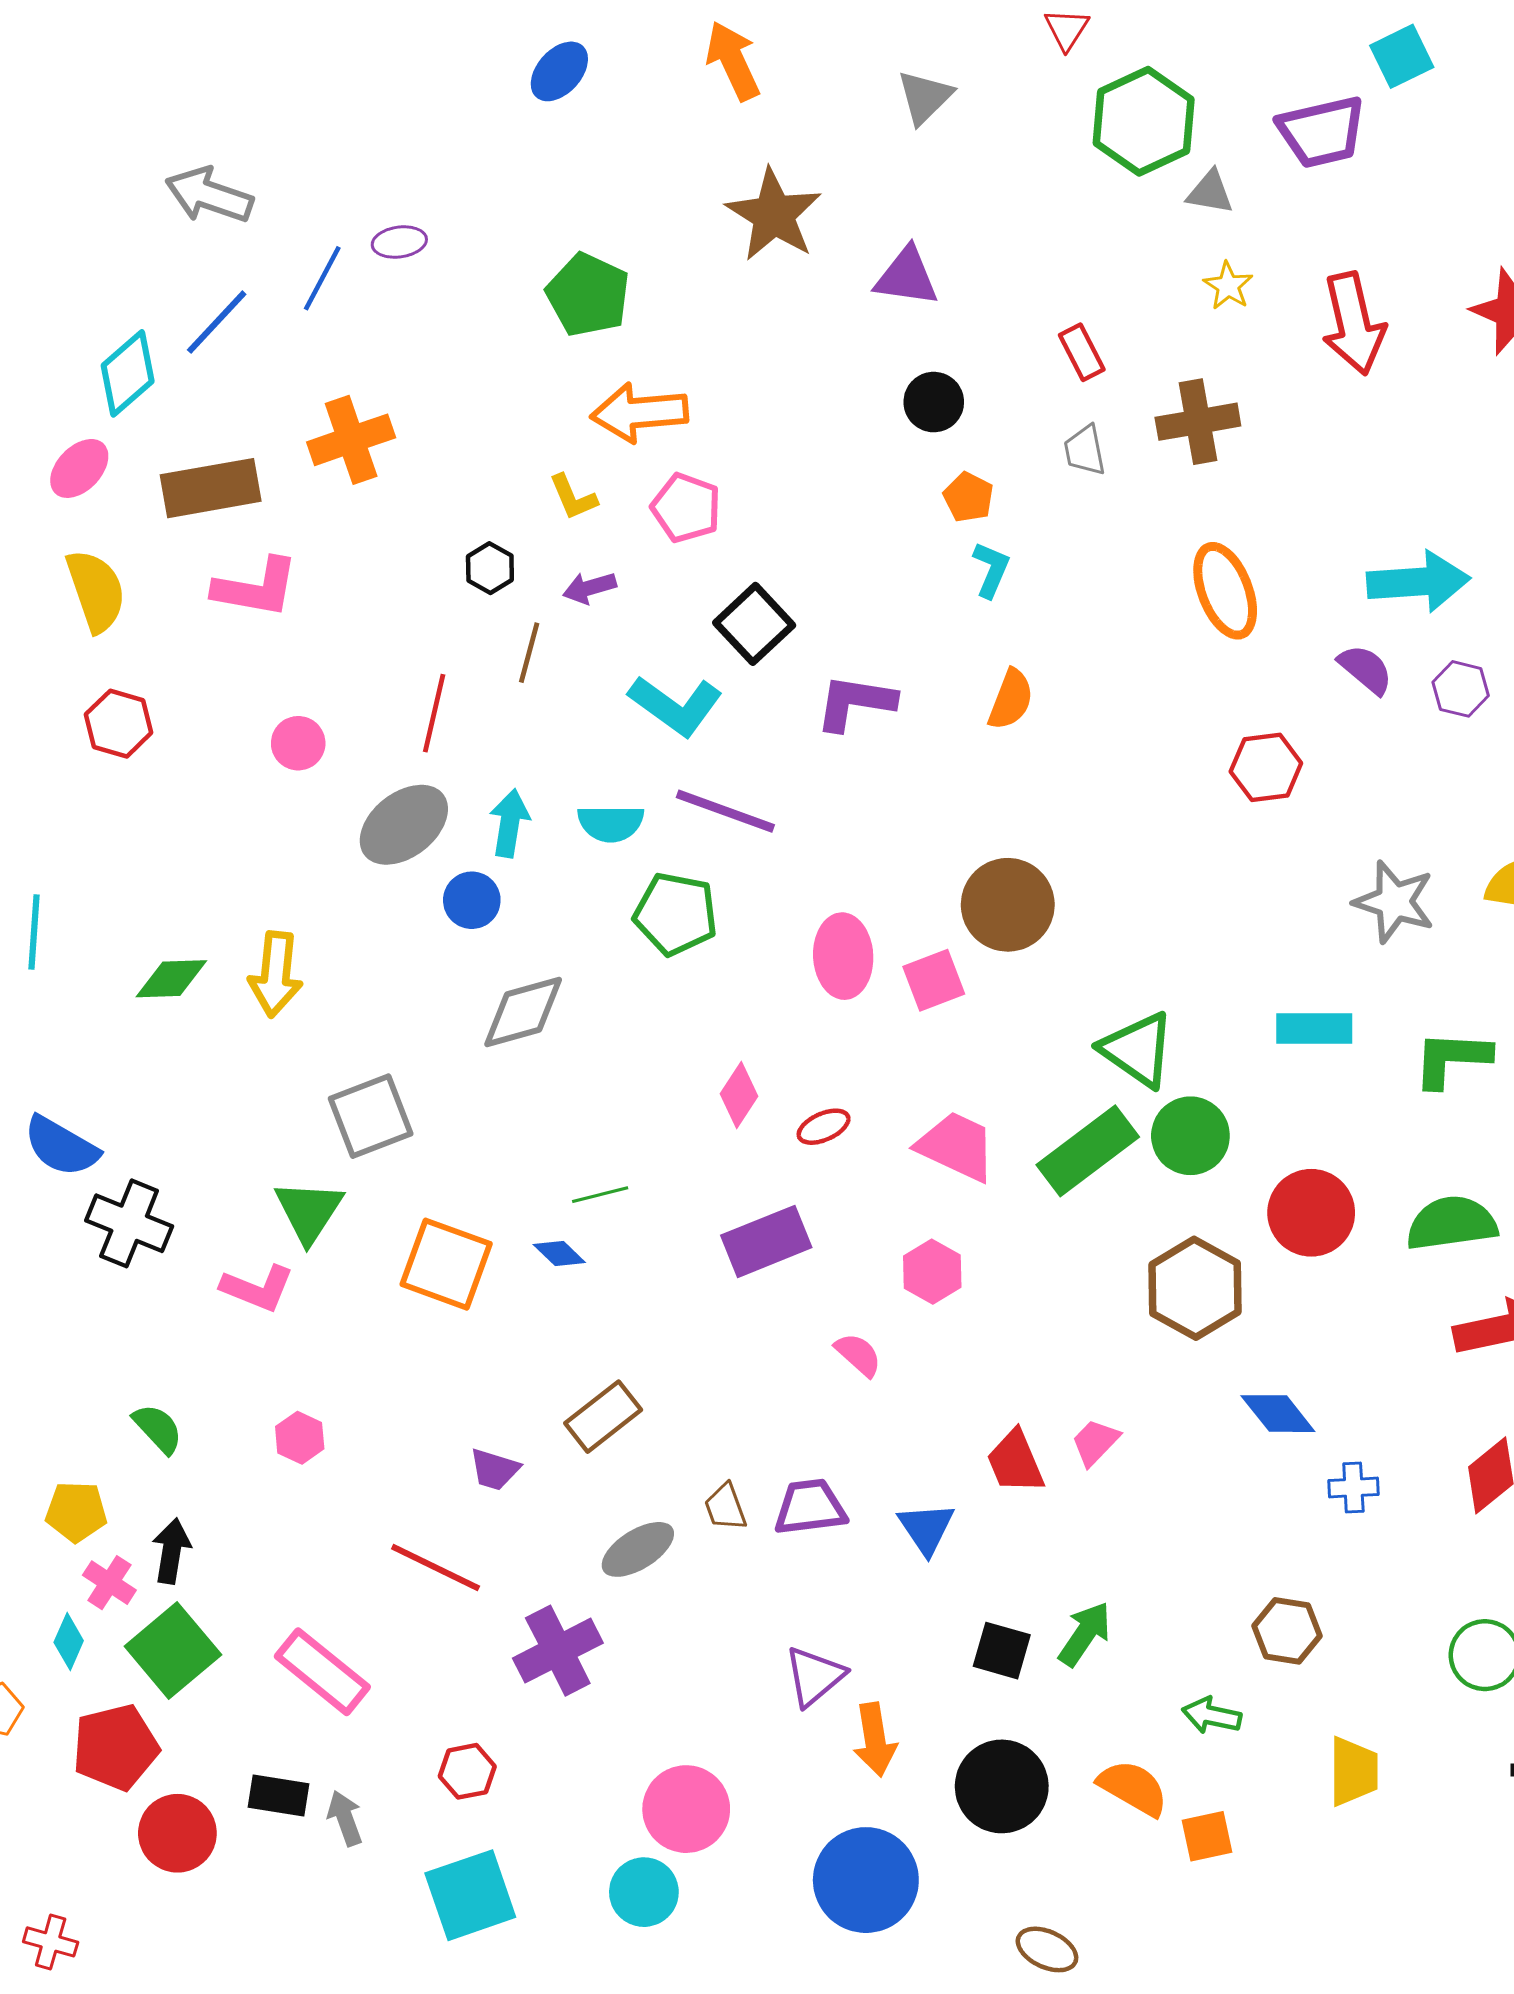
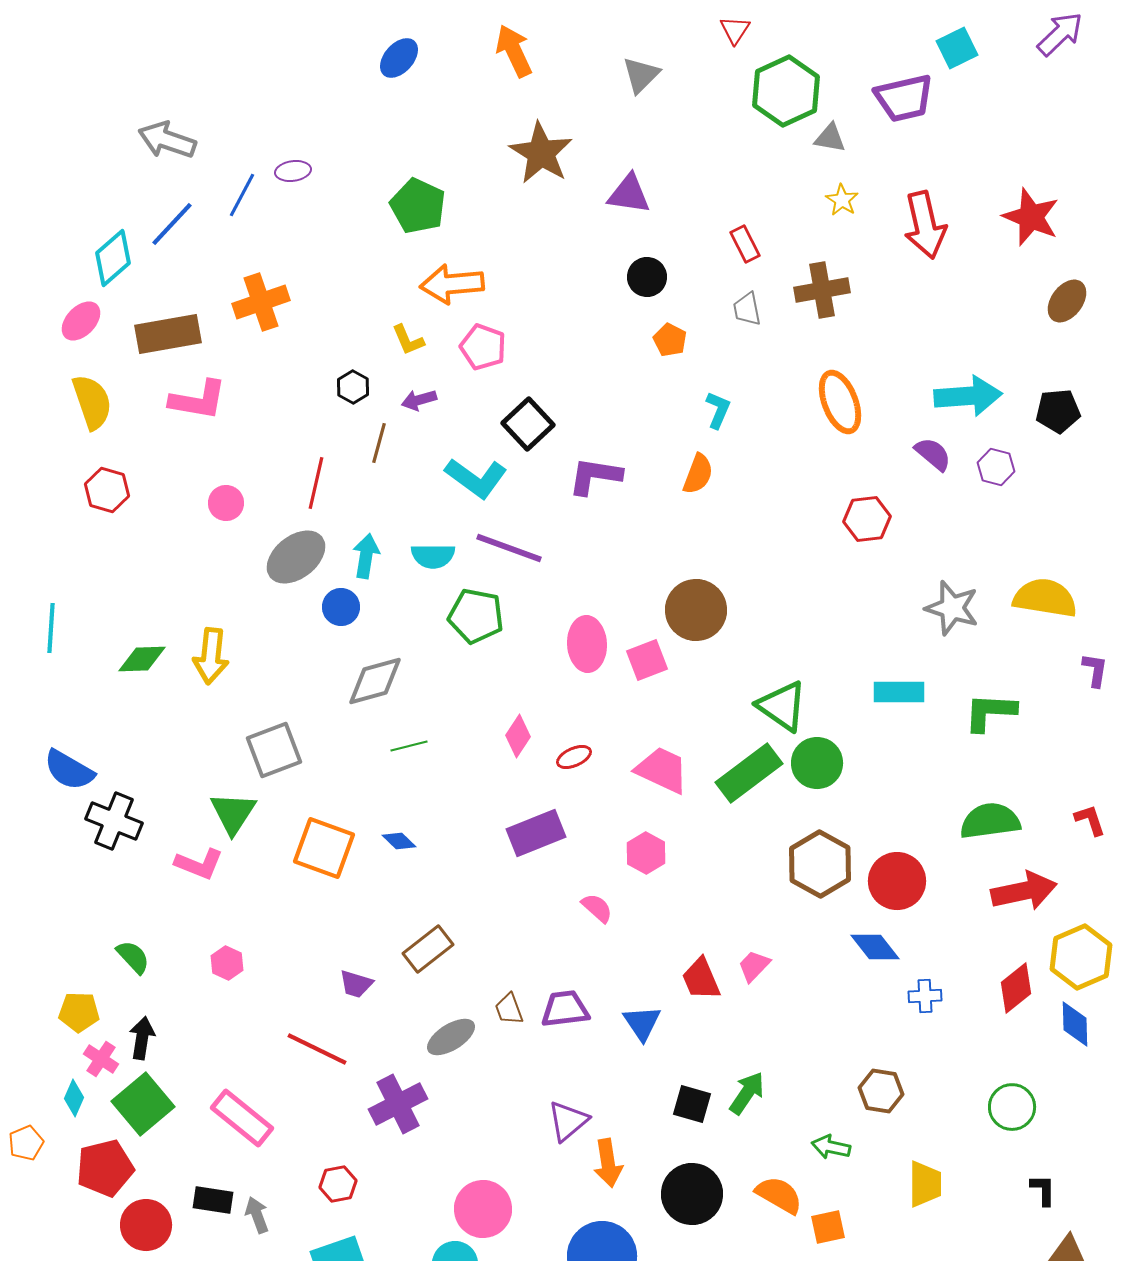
cyan L-shape: (991, 570) -> (718, 410), moved
green line: (600, 1195) -> (409, 746), moved
red circle: (1311, 1213) -> (897, 881), moved

